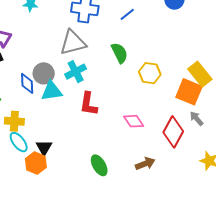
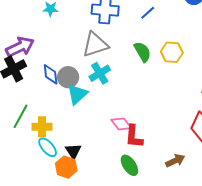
yellow hexagon: (150, 73) -> (172, 52), moved
blue diamond: (27, 83) -> (51, 74), moved
cyan triangle: (52, 91) -> (77, 94), turned -30
red L-shape: (88, 104) -> (134, 136), moved
pink diamond: (134, 121) -> (121, 124), moved

